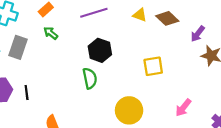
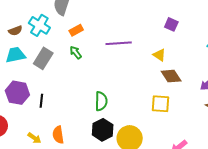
brown diamond: (167, 18) -> (171, 76), moved
black hexagon: (100, 50) -> (103, 130), moved

